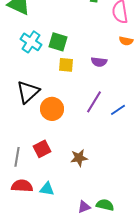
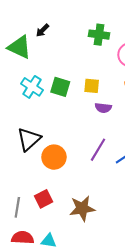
yellow square: (66, 65) -> (92, 86), moved
brown star: (79, 158) -> (82, 208), size x1.4

